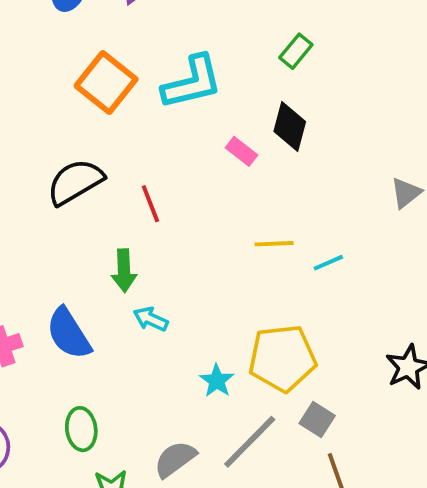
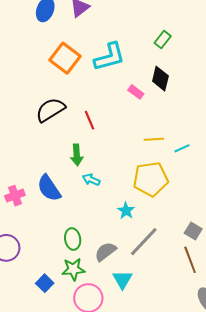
yellow pentagon: (282, 358) -> (151, 179), moved
gray square: (317, 419) -> (193, 231), moved
green ellipse: (81, 429) -> (73, 239), moved

